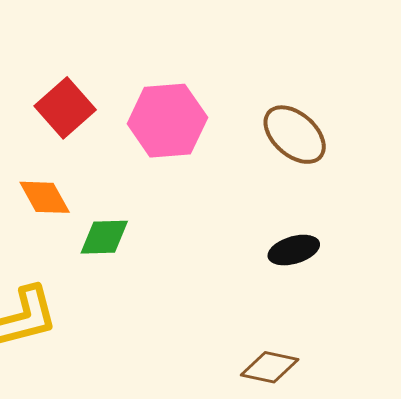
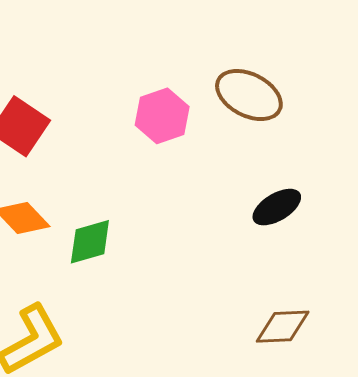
pink hexagon: (167, 121) -> (162, 116), moved, size x0.7

